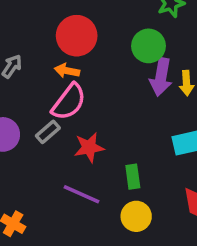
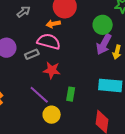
orange arrow: (67, 71) -> (53, 24), turned -40
pink semicircle: (69, 102) -> (49, 41), turned -130
yellow circle: (136, 216) -> (52, 115), moved

